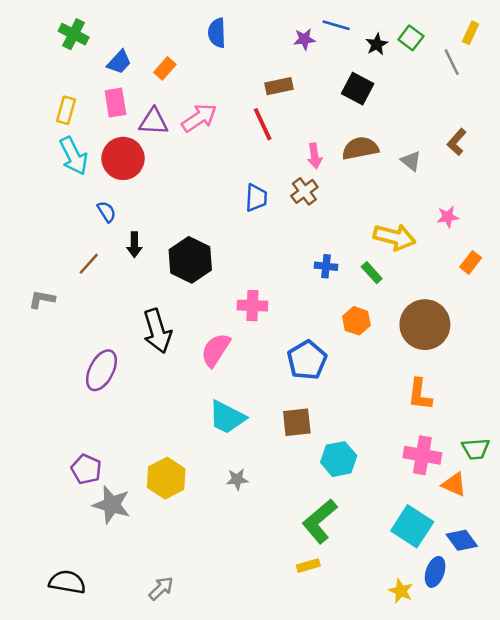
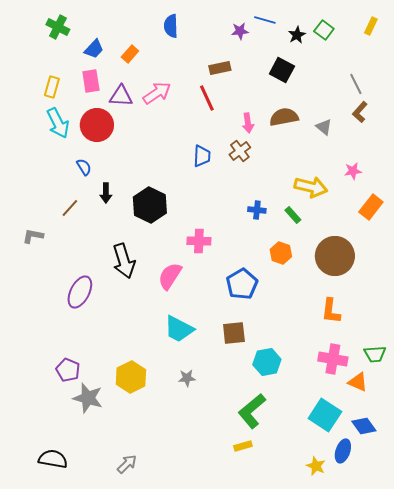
gray line: (452, 62) -> (356, 84), moved
orange rectangle: (471, 262) -> (371, 207), size x1.4

